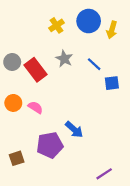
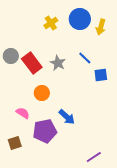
gray star: (64, 59) -> (58, 63), moved
orange circle: (13, 103) -> (42, 93), moved
pink semicircle: (35, 107) -> (23, 113), moved

